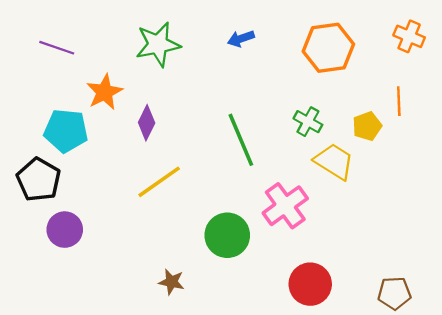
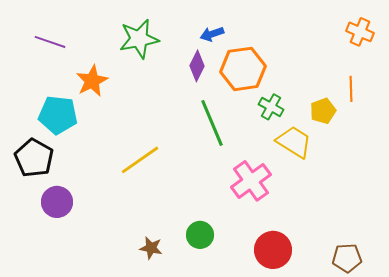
orange hexagon: (328, 48) -> (243, 69), moved
purple diamond: (147, 123) -> (197, 66), moved
green circle: (227, 235) -> (200, 235), moved, size x0.7

